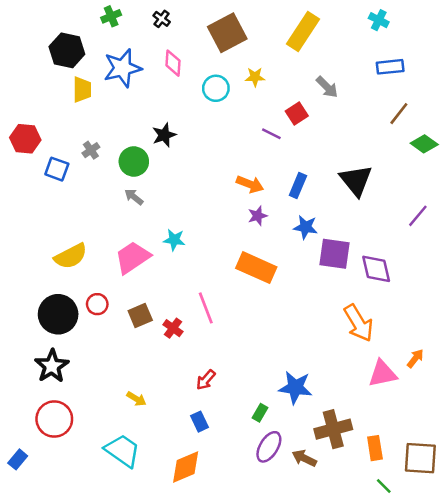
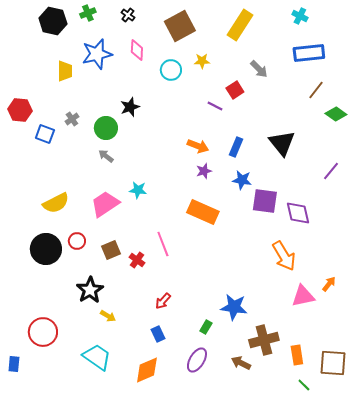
black hexagon: (67, 50) -> (53, 21), moved
blue rectangle: (390, 67) -> (309, 53), size x1.4
black star: (52, 366) -> (90, 290), moved
purple ellipse: (269, 447) -> (197, 360), moved
blue rectangle: (18, 459) -> (14, 364), turned -35

